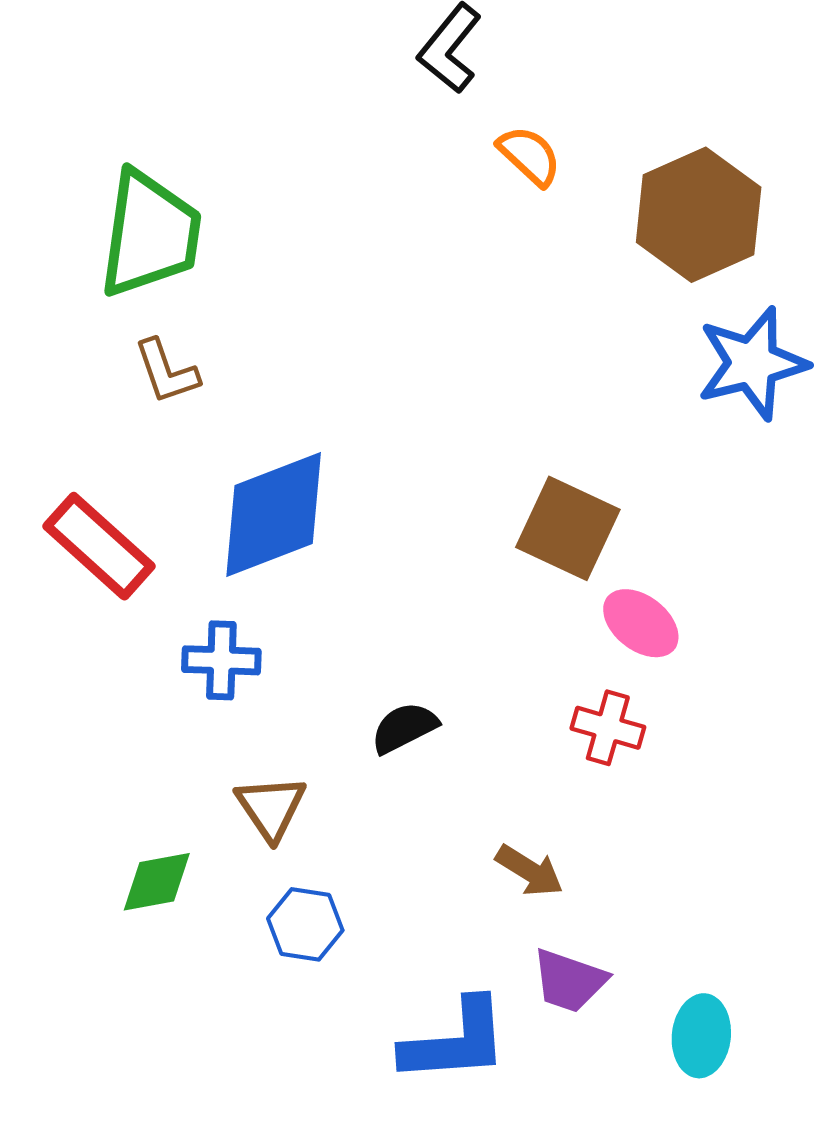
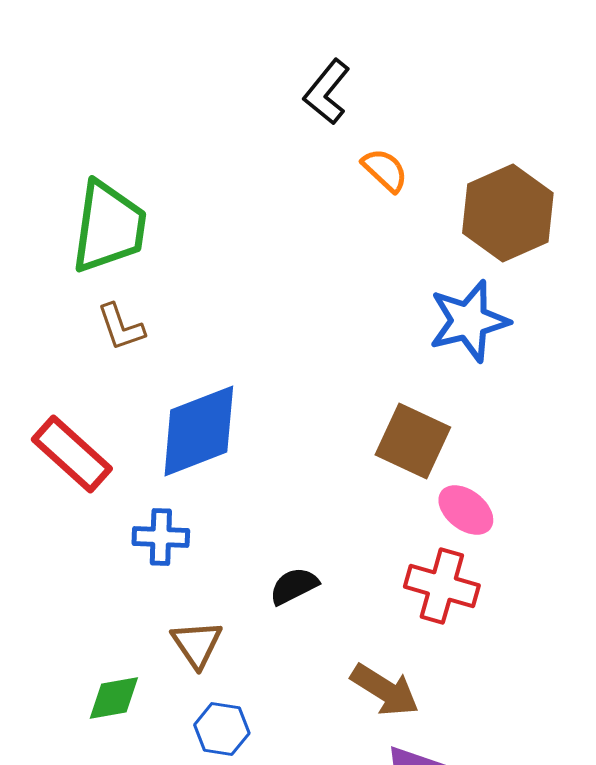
blue star: (752, 363) -> (469, 321), moved
red cross: (608, 728) -> (442, 586), size x1.4
brown arrow: (529, 871) -> (385, 690), size x1.4

